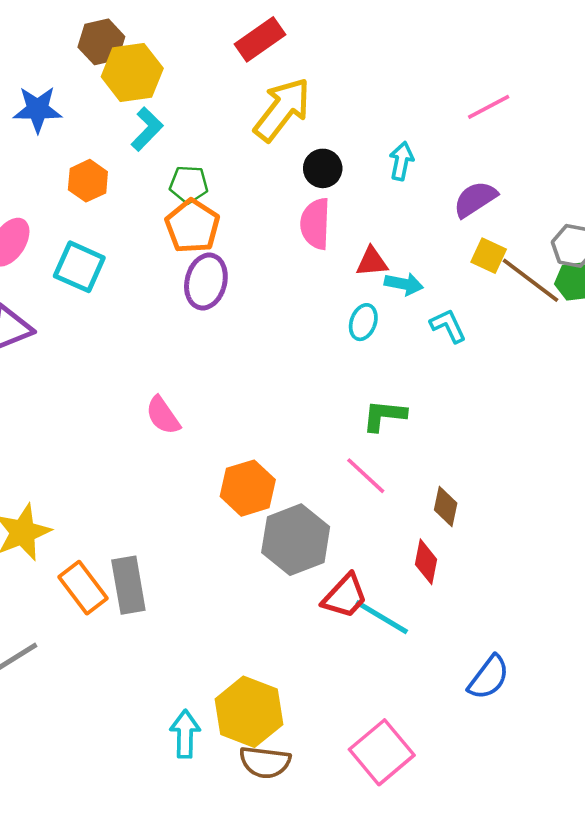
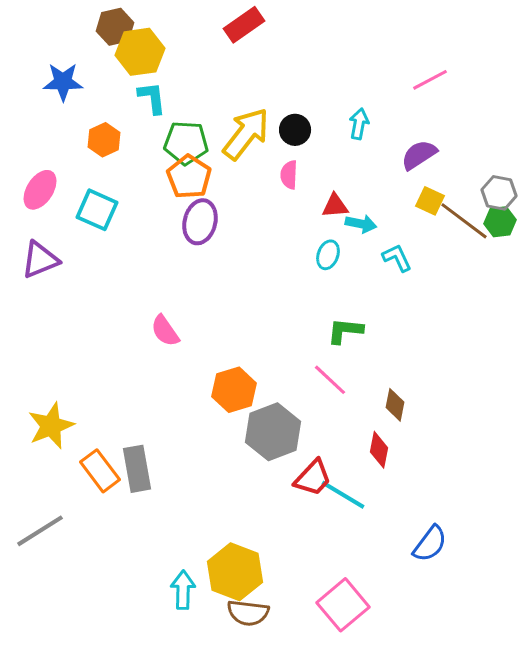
yellow arrow: (282, 109) -> (246, 134), moved
cyan L-shape: (147, 129) -> (152, 98), turned -51
green pentagon: (189, 184) -> (186, 143), size x1.4
pink semicircle: (315, 224) -> (289, 175), size x0.7

